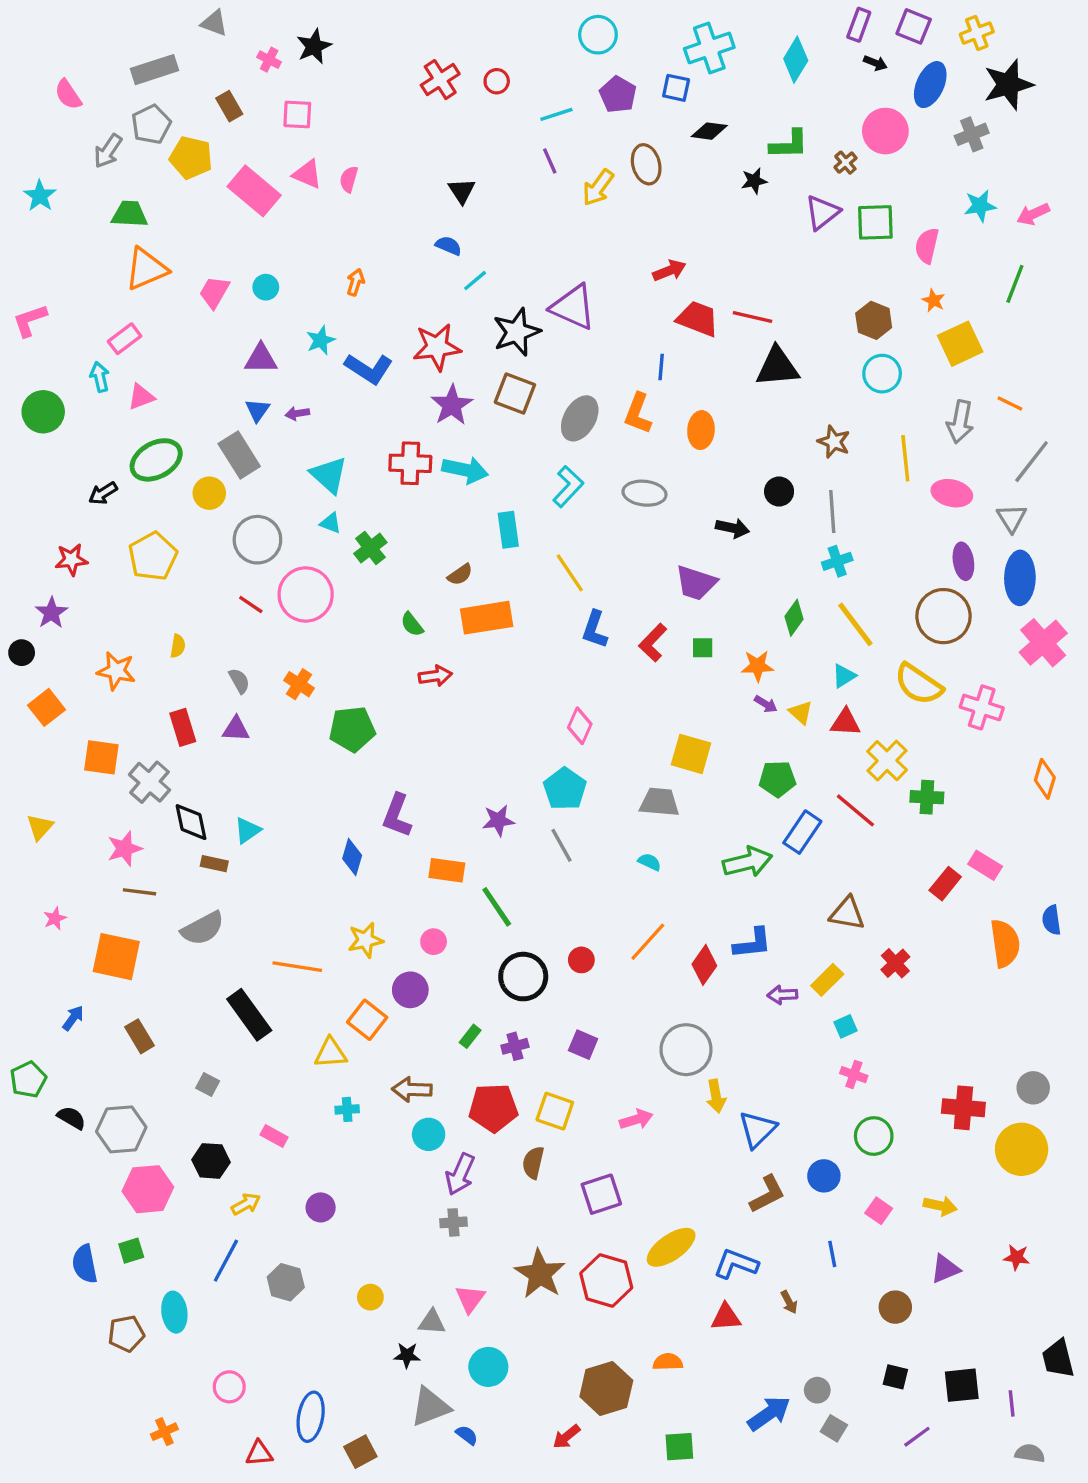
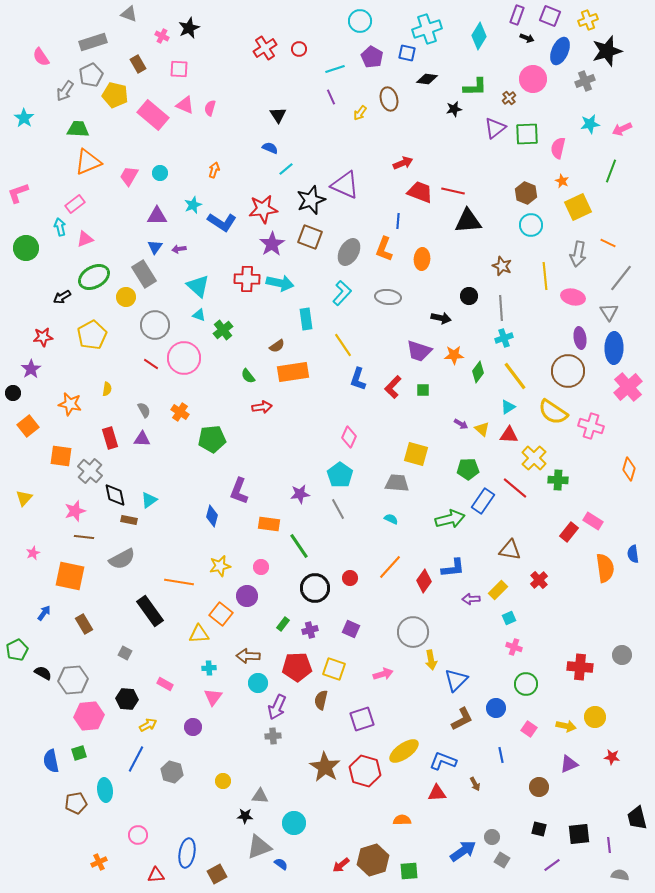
yellow arrow: (598, 188) -> (360, 113), size x0.7
orange star: (757, 666) -> (454, 355), moved
yellow circle: (1022, 1149) -> (595, 717), moved, size x0.7
pink triangle: (470, 1299) -> (213, 697), moved
brown hexagon: (606, 1388) -> (373, 860), moved

